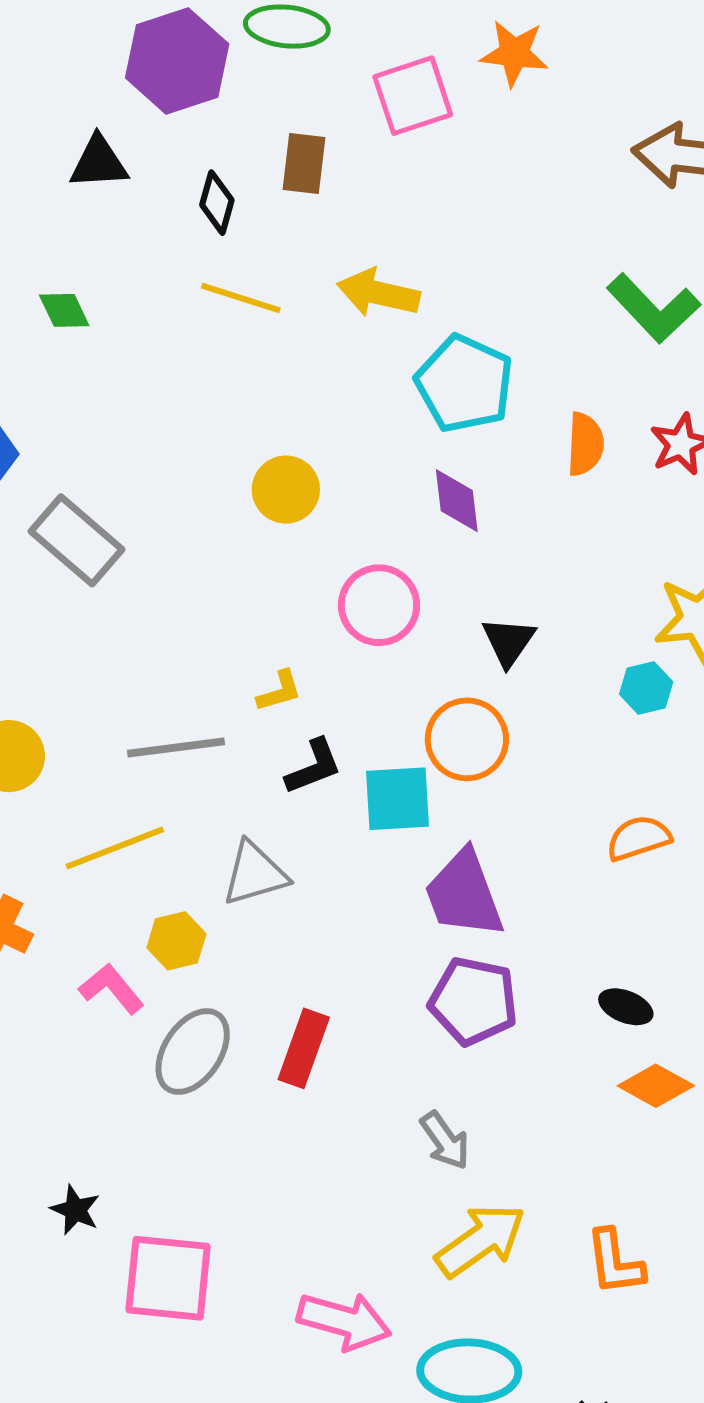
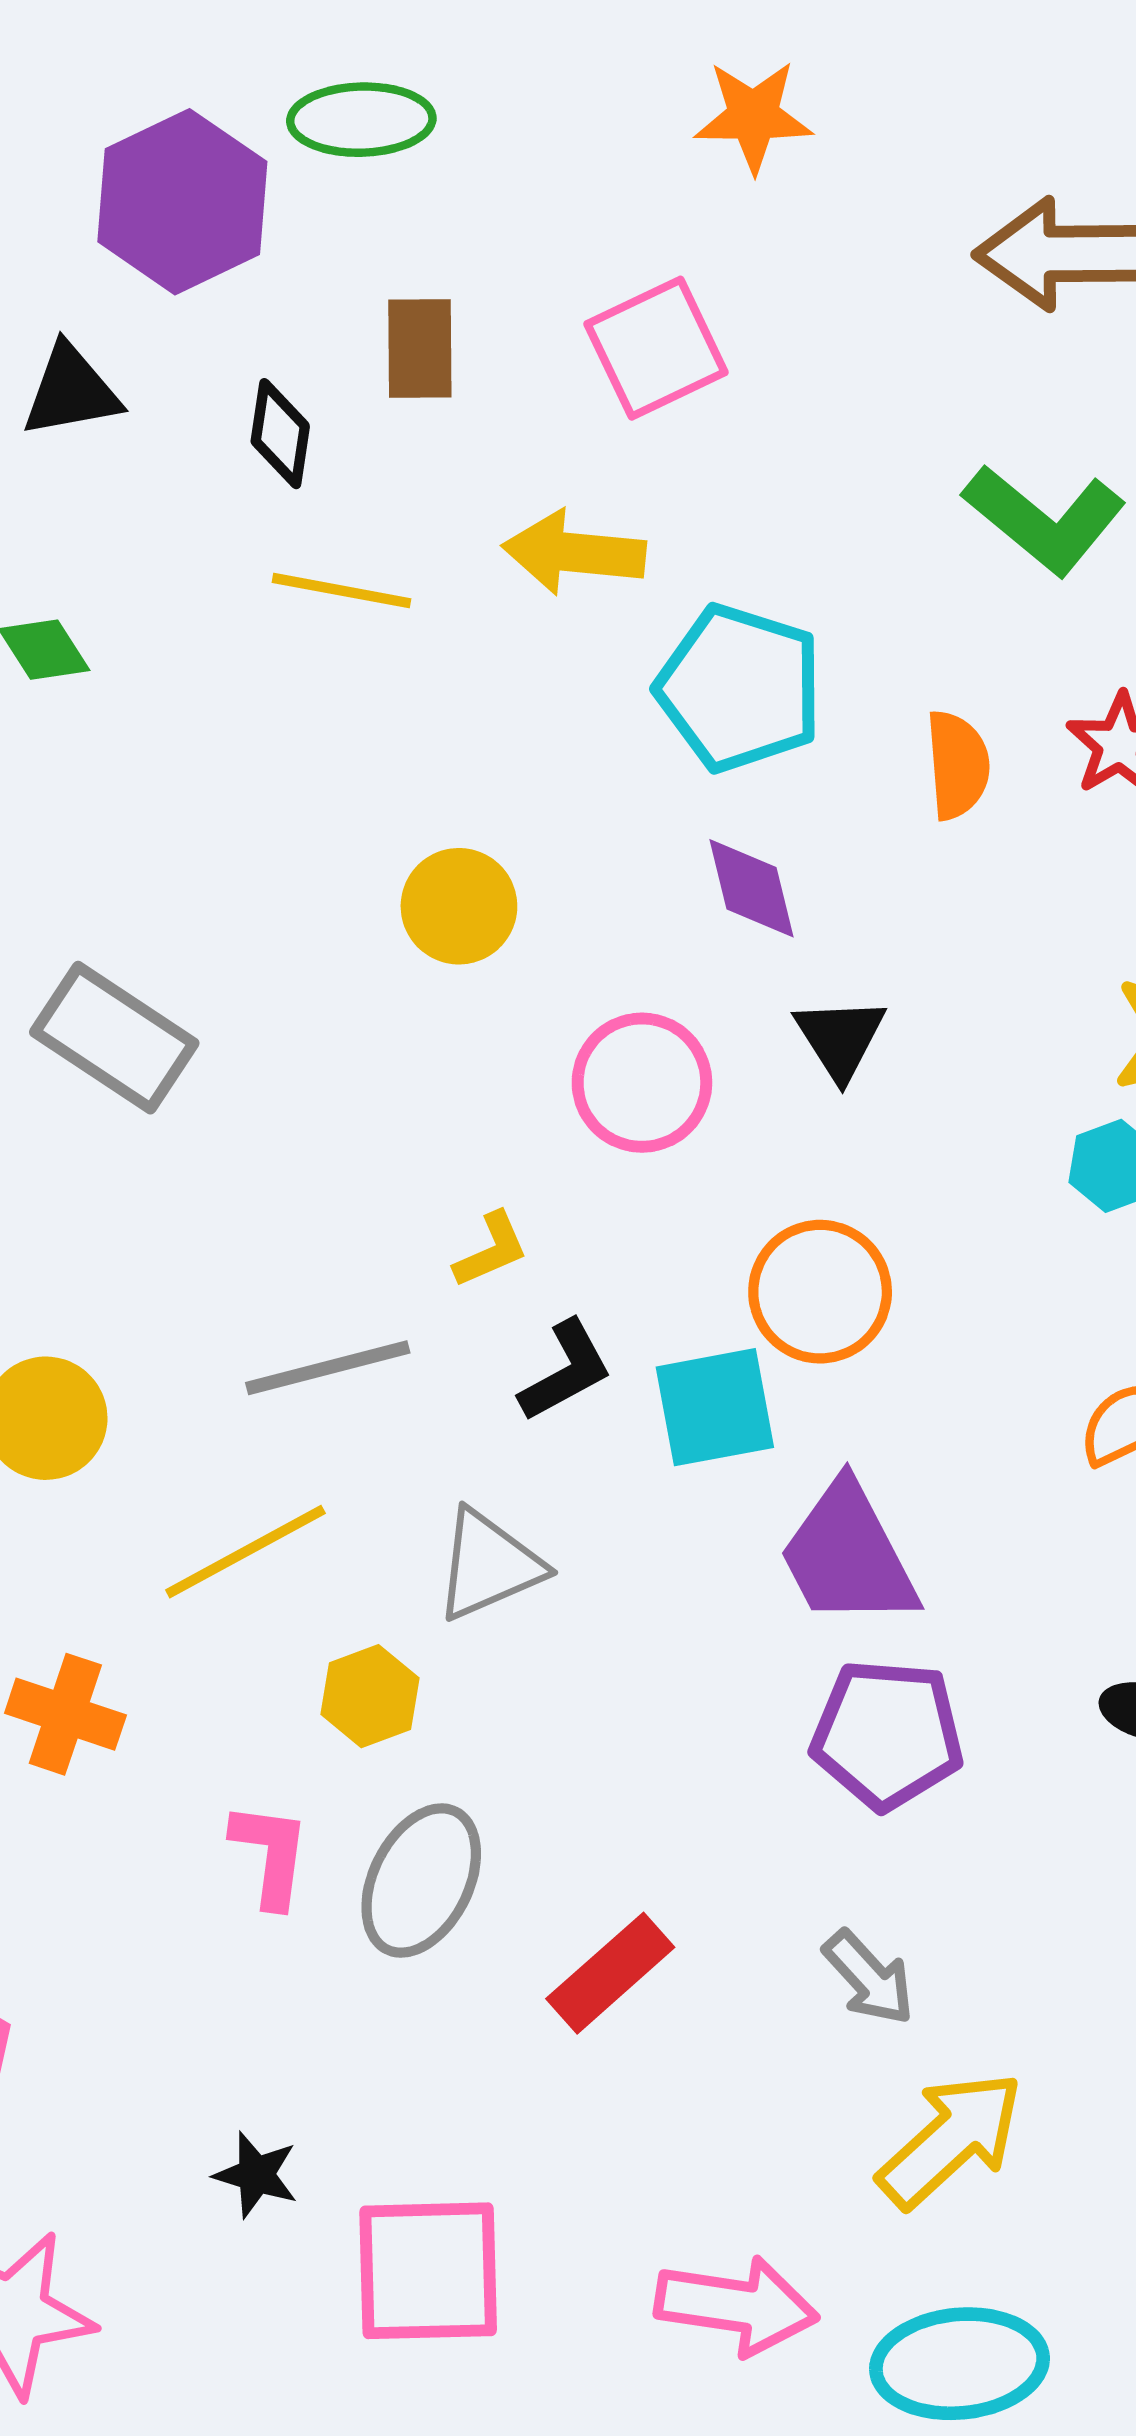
pink square: (413, 96) -> (656, 348), moved
black triangle: (509, 642) -> (840, 1038), moved
pink L-shape: (111, 989) -> (270, 1854), moved, turned 54
red rectangle: (304, 1048) -> (610, 1973), moved, turned 36

